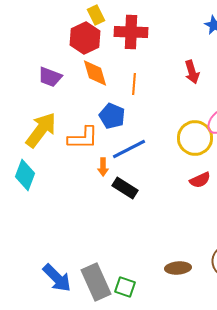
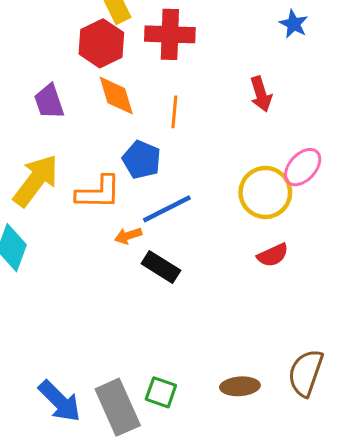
purple trapezoid: (50, 77) -> (49, 102), turned 50
orange arrow: (103, 167) -> (128, 236), turned 72
green square: (125, 287) -> (161, 392), moved

